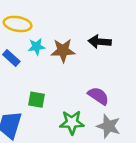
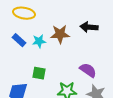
cyan star: (37, 47) -> (39, 41), moved

